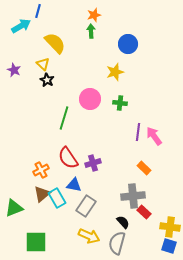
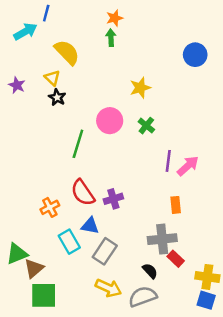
blue circle: (128, 44) -> (195, 55), moved
green cross: (120, 103) -> (146, 126), turned 32
pink arrow: (154, 136) -> (188, 166), turned 84
orange rectangle: (144, 168) -> (176, 205), turned 40
brown triangle: (42, 194) -> (34, 268), moved
gray semicircle: (117, 243) -> (143, 297), turned 55

